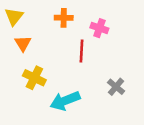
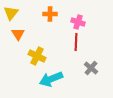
red line: (82, 51) -> (76, 42), moved
yellow cross: (34, 78) -> (37, 56), moved

